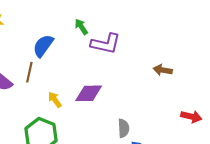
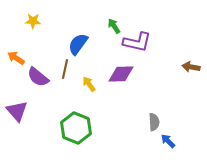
purple diamond: (89, 93) -> (121, 74), moved
yellow arrow: (55, 100) -> (89, 84), moved

